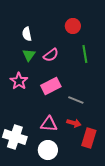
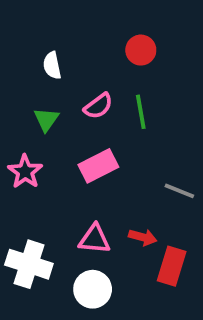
green line: (85, 54) -> (141, 112), moved
green triangle: (29, 55) -> (46, 119), moved
pink star: (19, 81) -> (25, 172), moved
gray line: (76, 100) -> (179, 191), moved

